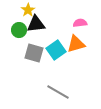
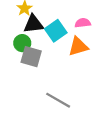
green circle: (19, 30) -> (22, 43), moved
cyan square: (56, 50) -> (56, 31), moved

